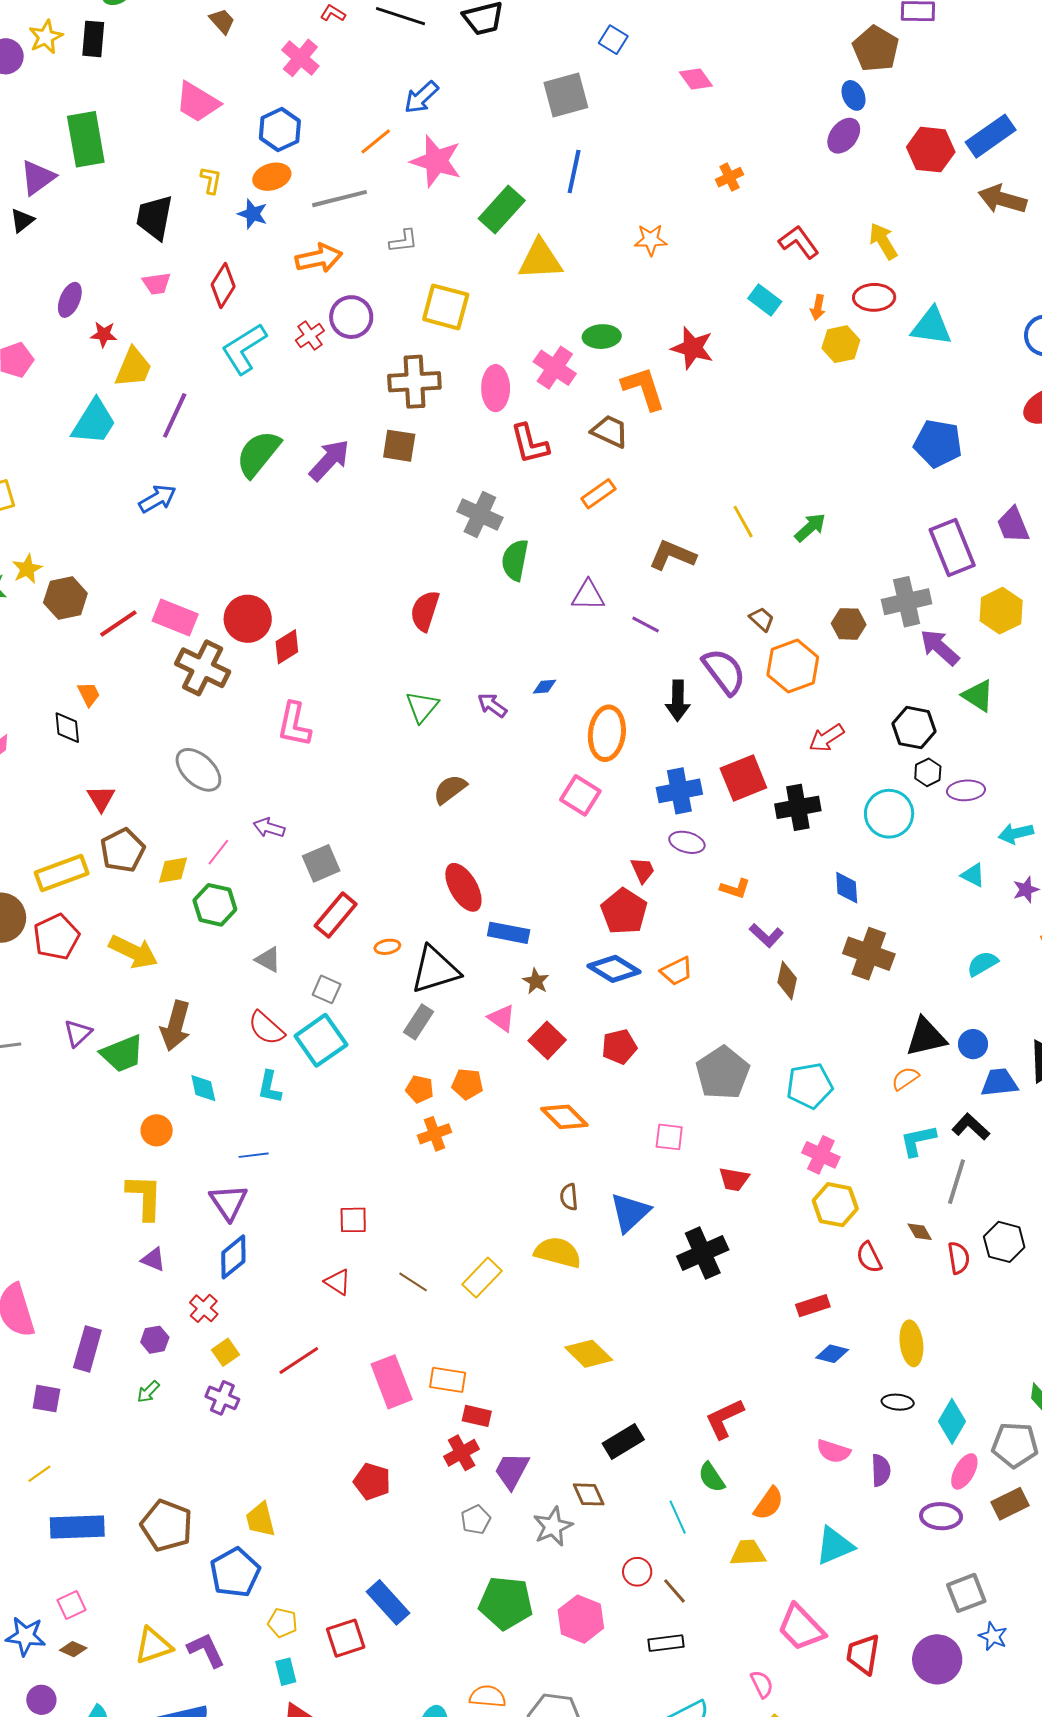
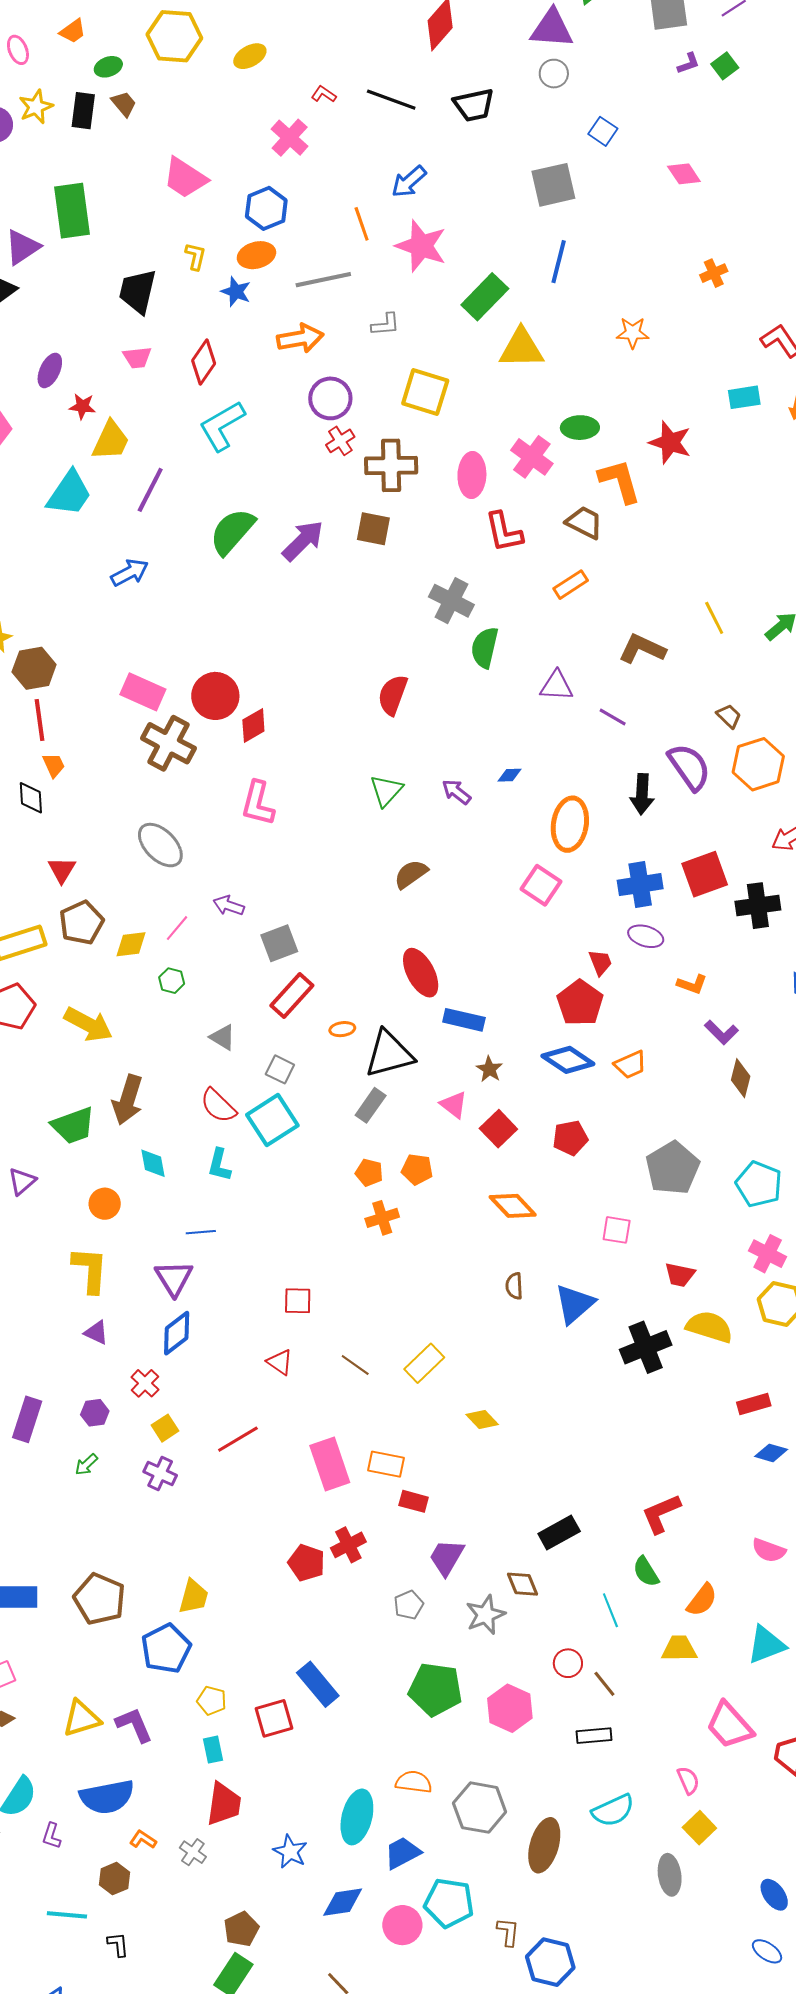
brown trapezoid: (222, 21) -> (124, 104), moved
orange line: (376, 141) -> (362, 224), turned -72
cyan rectangle: (765, 300) -> (744, 397), turned -48
red cross: (310, 336) -> (340, 441), moved
red line: (118, 624) -> (40, 720), moved, turned -66
green hexagon: (215, 905) -> (172, 981), size x0.6
purple triangle: (78, 1033) -> (22, 1181), moved
cyan pentagon: (809, 1086) -> (759, 1184), turned 30
yellow semicircle: (558, 1252) -> (709, 1327), moved
yellow diamond: (589, 1354) -> (482, 1419), moved, size x0.7
red cross: (462, 1453) -> (348, 1545), moved
yellow trapezoid: (260, 1519) -> (194, 1597), turned -153

